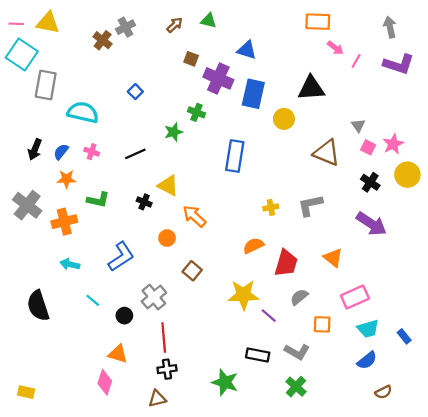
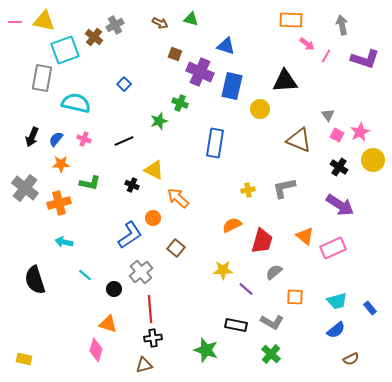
brown arrow: (175, 25) -> (160, 23), turned 70
gray arrow: (390, 27) -> (342, 25), moved
cyan square: (22, 54) -> (65, 50), moved, turned 36
blue L-shape: (121, 257) -> (130, 235), moved
yellow star: (244, 295) -> (223, 270), size x0.7
pink rectangle: (355, 297) -> (333, 248), moved

